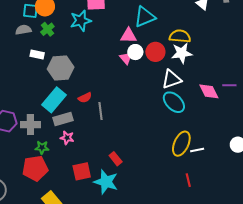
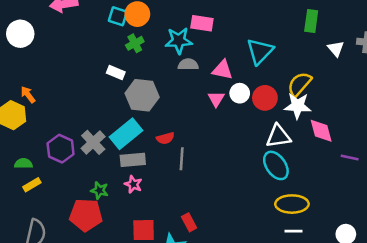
cyan triangle: (145, 17) -> (260, 51), turned -35
gray semicircle: (23, 30) -> (188, 64), moved
pink triangle: (129, 36) -> (222, 70), moved
yellow semicircle: (180, 36) -> (299, 84), turned -65
pink triangle: (126, 58) -> (216, 99), moved
pink diamond: (209, 91) -> (321, 131), moved
gray cross: (30, 125) -> (93, 142), moved, turned 36
yellow ellipse: (181, 144) -> (292, 204), moved, turned 55

